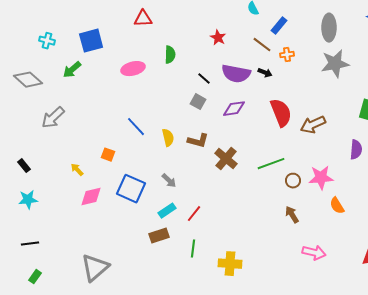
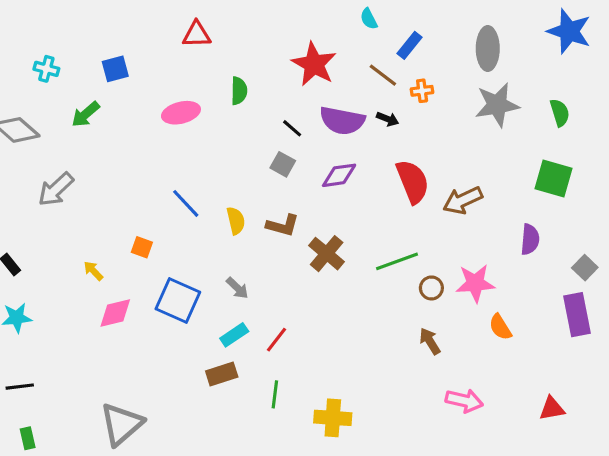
red star: (218, 38) -> (314, 64), size x1.8
blue square: (91, 41) -> (115, 69), size x0.7
green rectangle: (35, 277) -> (28, 438), turned -48

